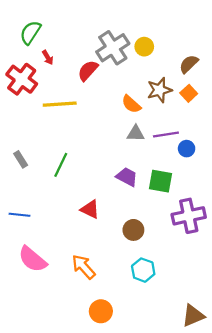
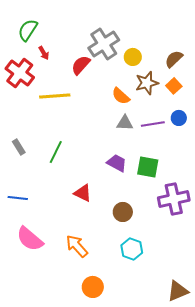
yellow circle: (144, 47) -> (133, 57), moved
blue circle: (187, 149) -> (179, 118), moved

